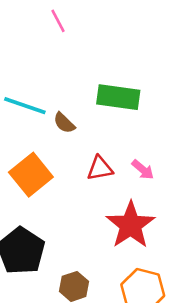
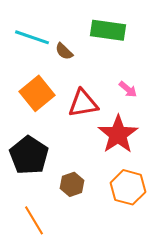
red triangle: (100, 168) -> (83, 103), moved, size x1.4

